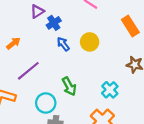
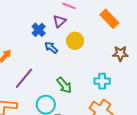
purple triangle: (37, 11) -> (59, 21), moved
cyan cross: (110, 90) -> (102, 81), turned -35

